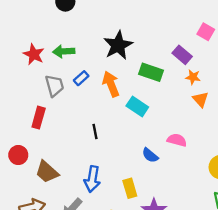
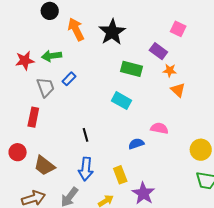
black star: (118, 45) -> (112, 32), moved
red star: (34, 54) -> (25, 61), turned -30
orange arrow: (111, 84) -> (76, 29), moved
black line: (95, 131) -> (86, 135), moved
blue semicircle: (150, 155) -> (136, 144), turned 126

